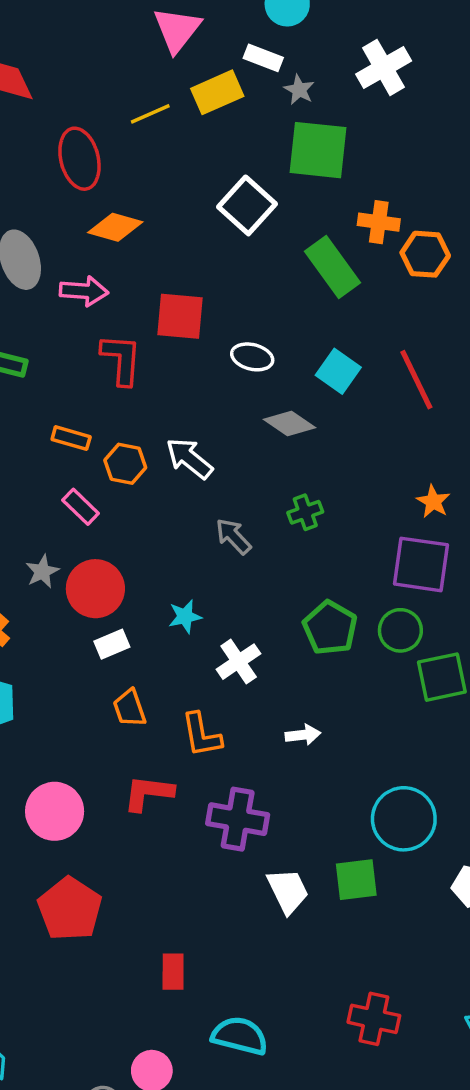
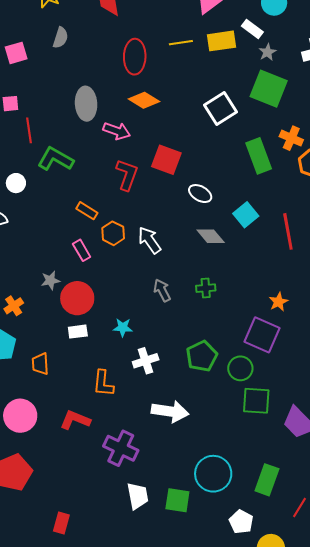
orange trapezoid: (129, 708) -> (40, 364), moved
orange L-shape: (201, 735) -> (103, 383), moved
white arrow: (303, 735) -> (170, 411), size x1.8

